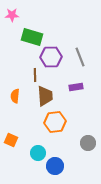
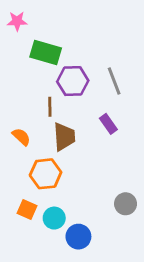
purple rectangle: (76, 87) -> (108, 124), turned 64
orange semicircle: (15, 96) -> (21, 137), turned 128
orange hexagon: (55, 122) -> (46, 174), moved
orange square: (11, 140) -> (27, 209), moved

